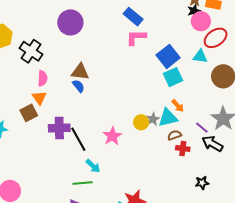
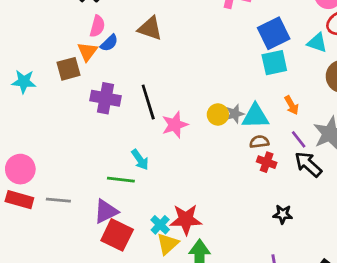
blue semicircle: (78, 86) -> (109, 43), moved, turned 72
orange arrow: (178, 106) -> (292, 105), moved
black line: (78, 139) -> (148, 102), moved

